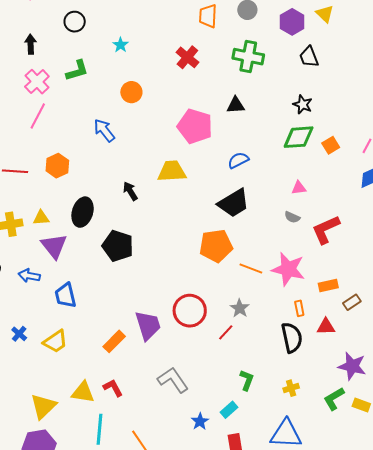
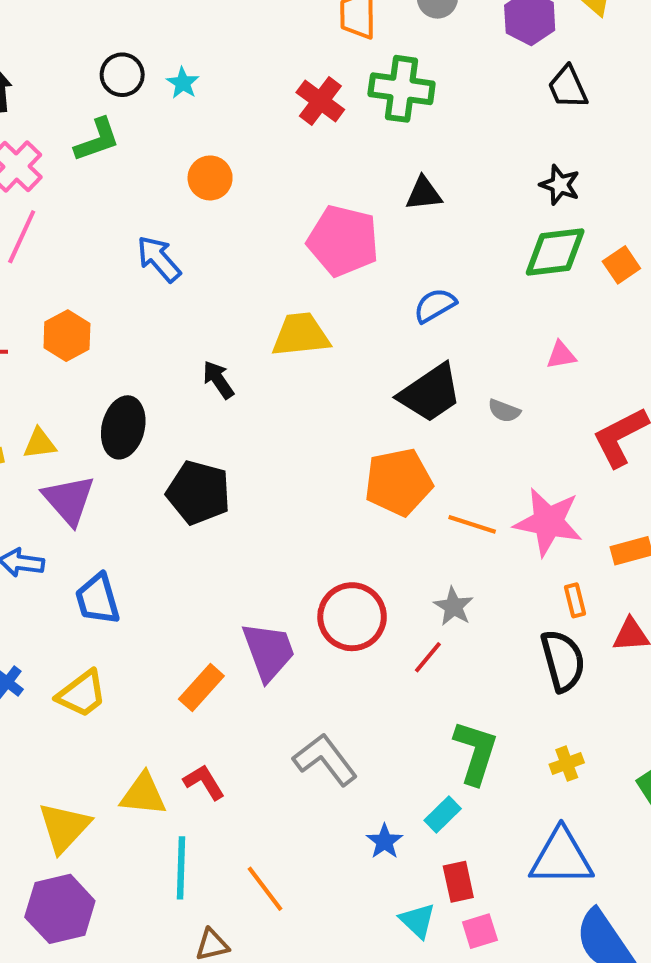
black circle: (75, 22) -> (122, 75), moved
green cross: (248, 57) -> (402, 89), moved
gray semicircle: (292, 217) -> (504, 411), moved
green L-shape: (247, 380) -> (476, 752), size x1.5

